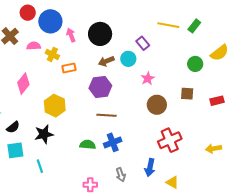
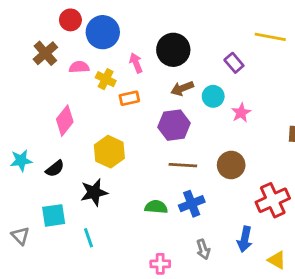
pink arrow: (71, 35) -> (136, 63), moved
cyan circle: (128, 59) -> (213, 96), moved
brown circle: (157, 105) -> (231, 165), moved
black semicircle: (13, 127) -> (55, 169), moved

